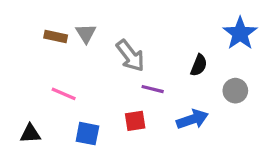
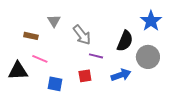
brown rectangle: (56, 37) -> (31, 36), moved
black semicircle: (199, 65) -> (125, 41), size x1.5
gray circle: (235, 91) -> (148, 57), size x1.5
black triangle: (30, 134) -> (18, 71), moved, size x1.5

